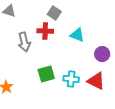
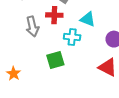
cyan cross: (71, 79) -> (72, 37), moved

